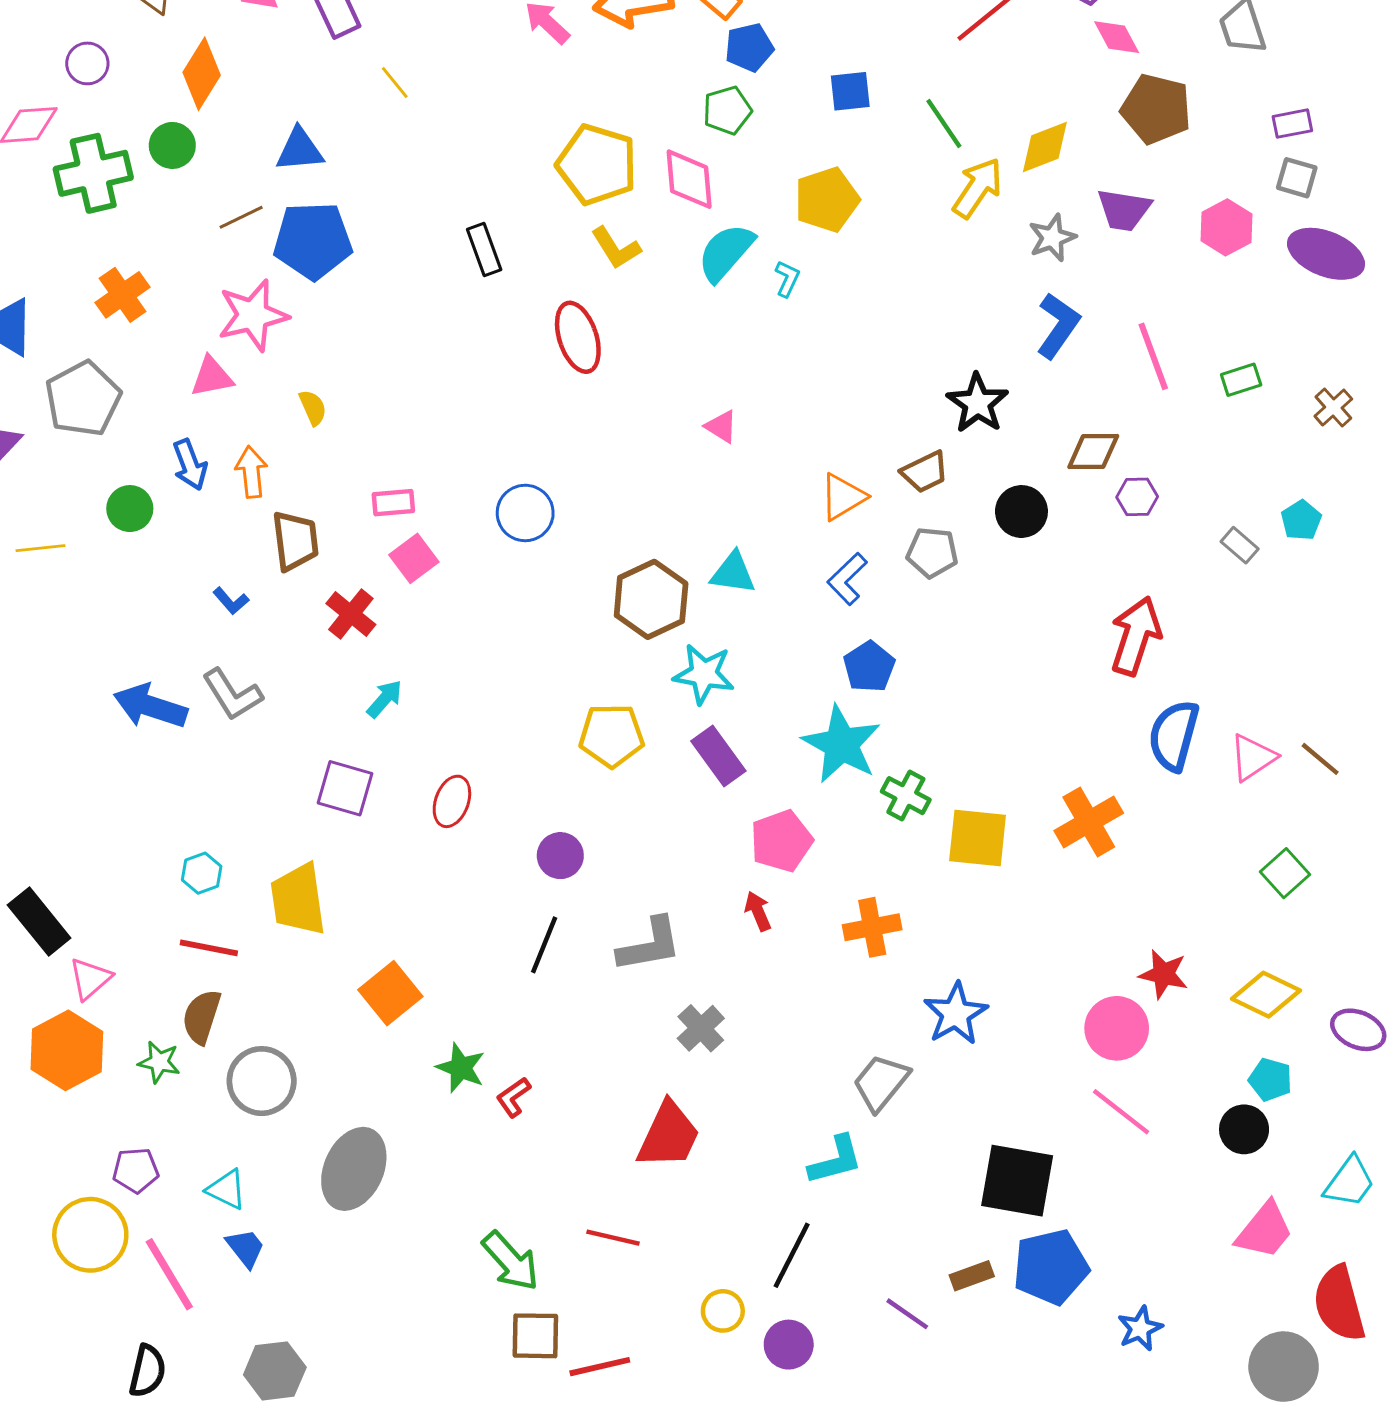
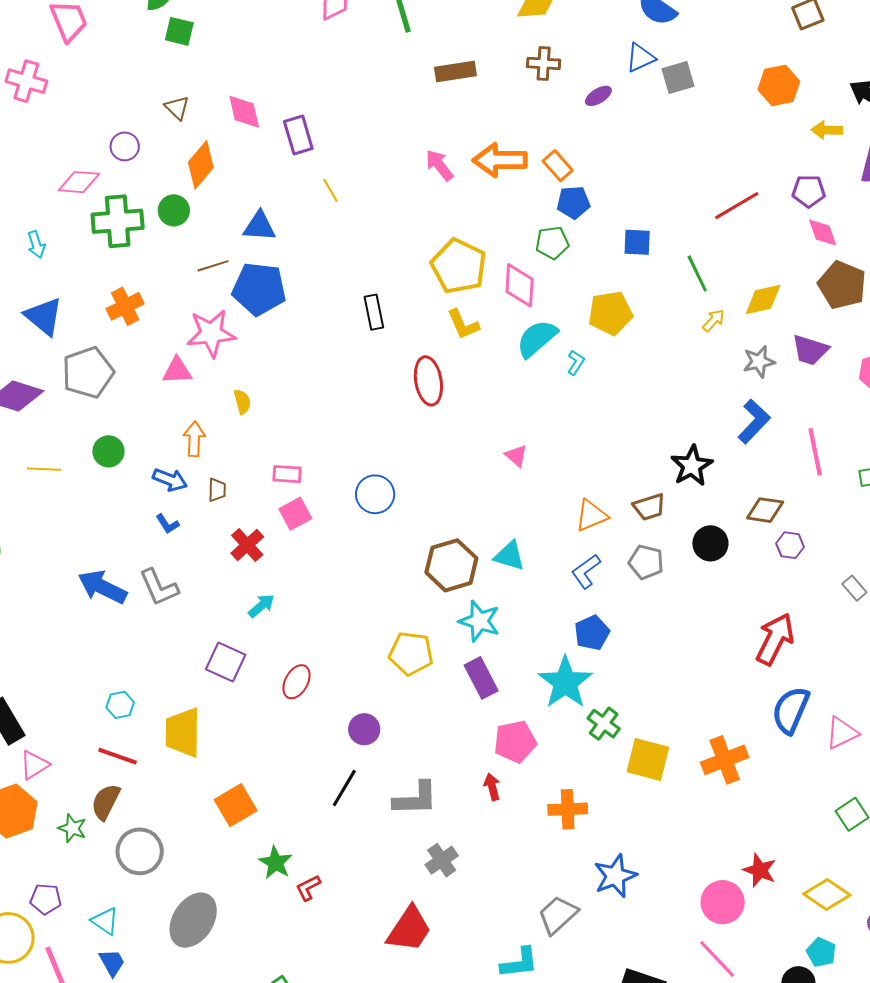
yellow arrow: (978, 188) -> (713, 320), size x0.6
blue arrow: (190, 465) -> (170, 480), moved, turned -56
brown trapezoid: (295, 541) -> (217, 490), size x0.6

